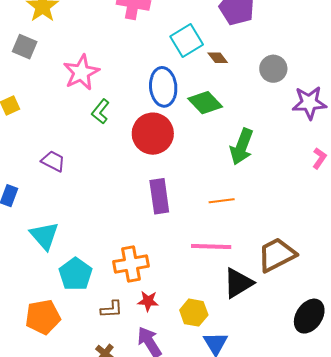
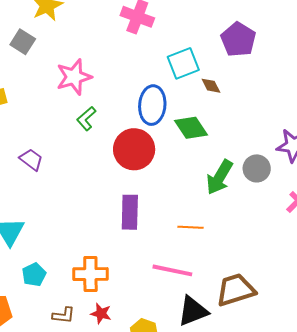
gray circle: (273, 69) -> (257, 168), moved
cyan pentagon: (75, 274) -> (34, 275), size x0.7

